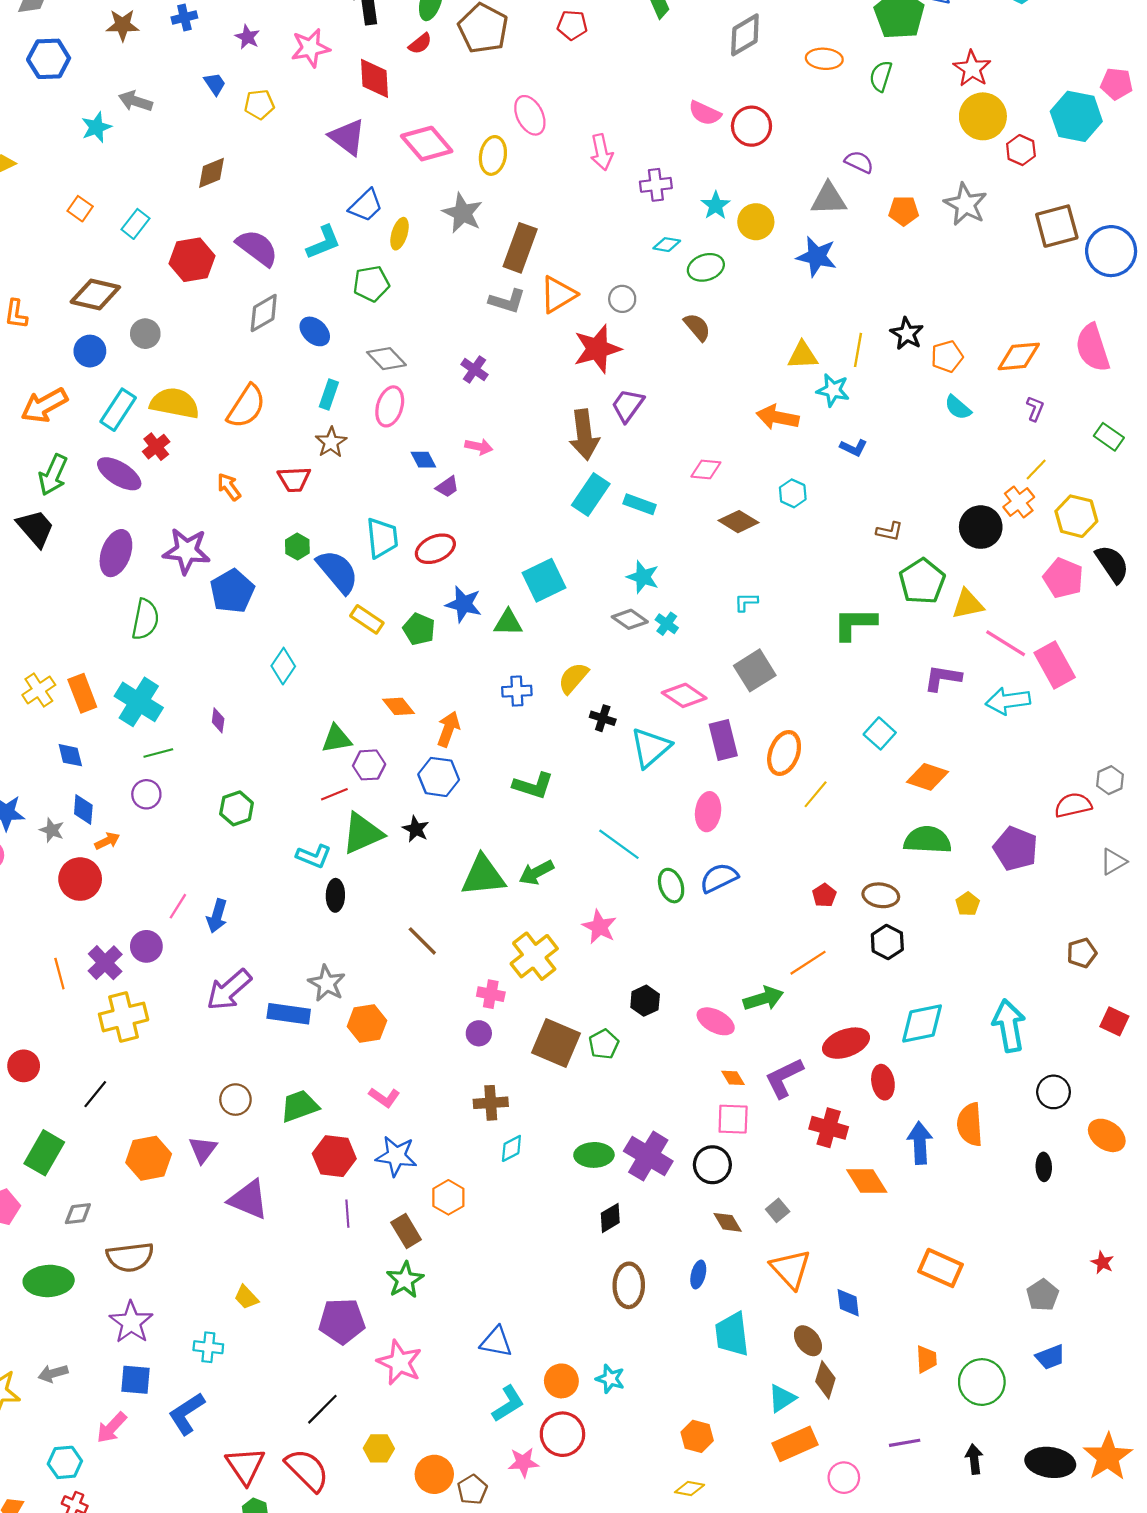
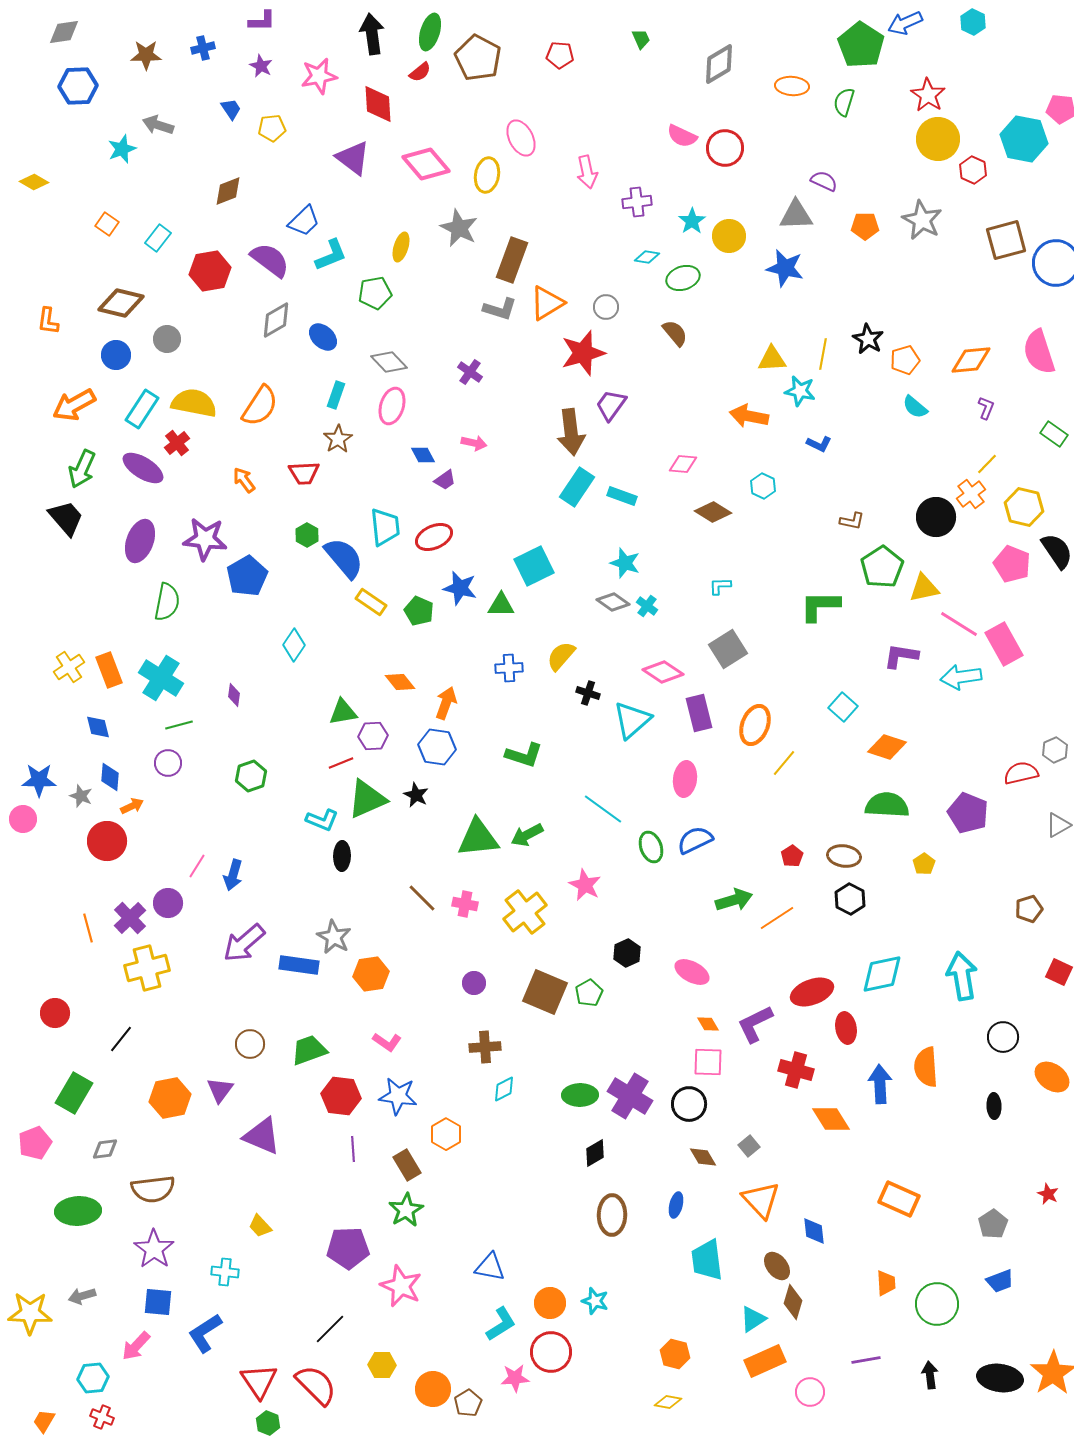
blue trapezoid: (366, 205) -> (304, 221), moved
pink cross: (491, 994) -> (465, 904), moved
green arrow: (763, 999) -> (734, 900), moved

